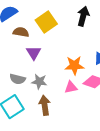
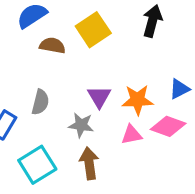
purple triangle: (34, 53) -> (99, 97), moved
gray semicircle: (17, 79) -> (40, 102), moved, turned -91

